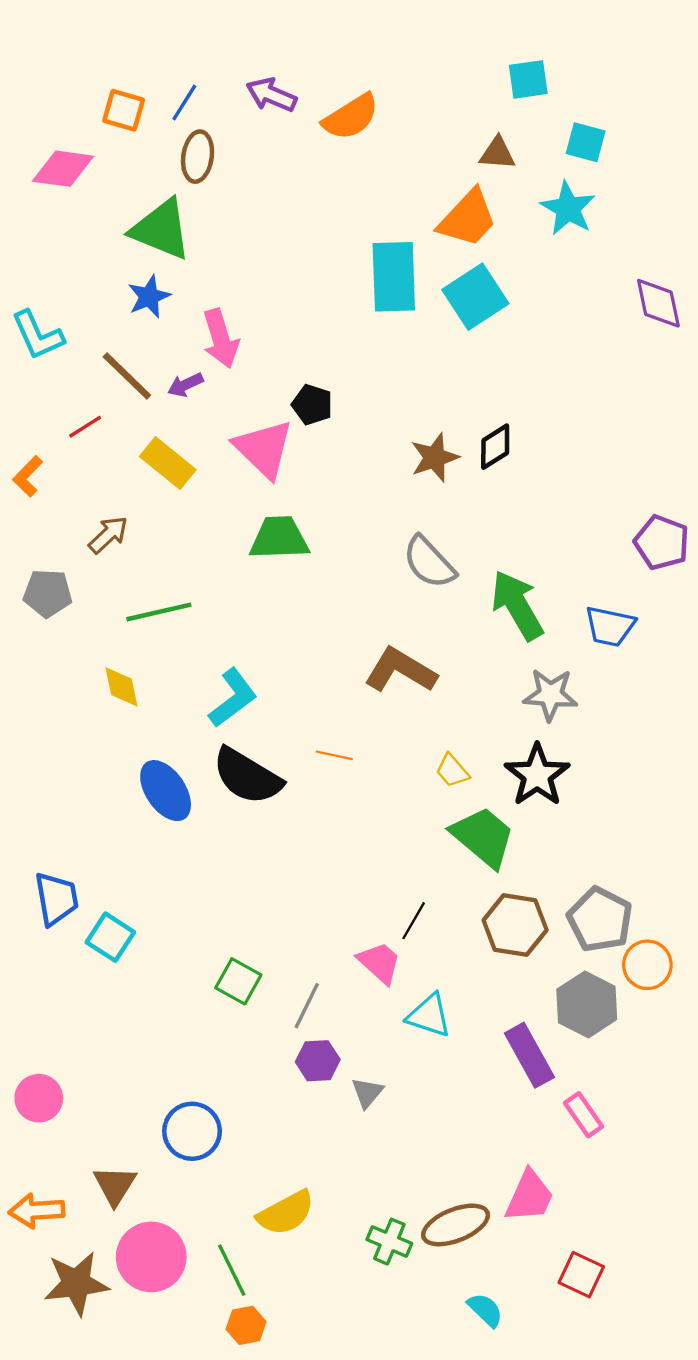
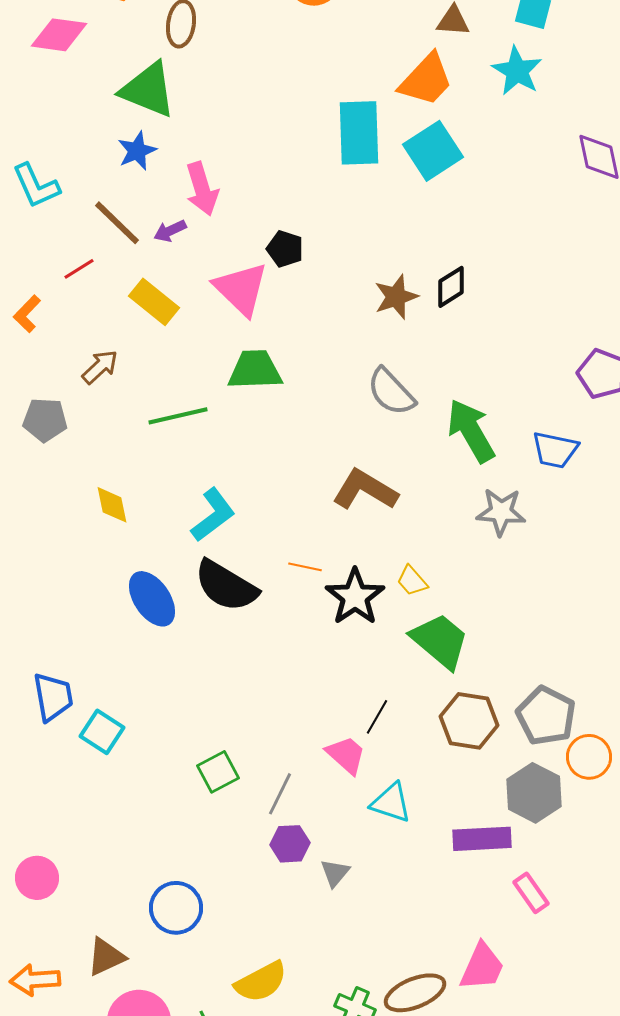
green line: (159, 612) -> (178, 416), moved
black star: (537, 775) -> (355, 597), moved
green square: (238, 981) -> (218, 772), turned 33
purple rectangle: (529, 1055) -> (482, 839), turned -64
brown triangle: (115, 1185) -> (106, 957), turned 33

